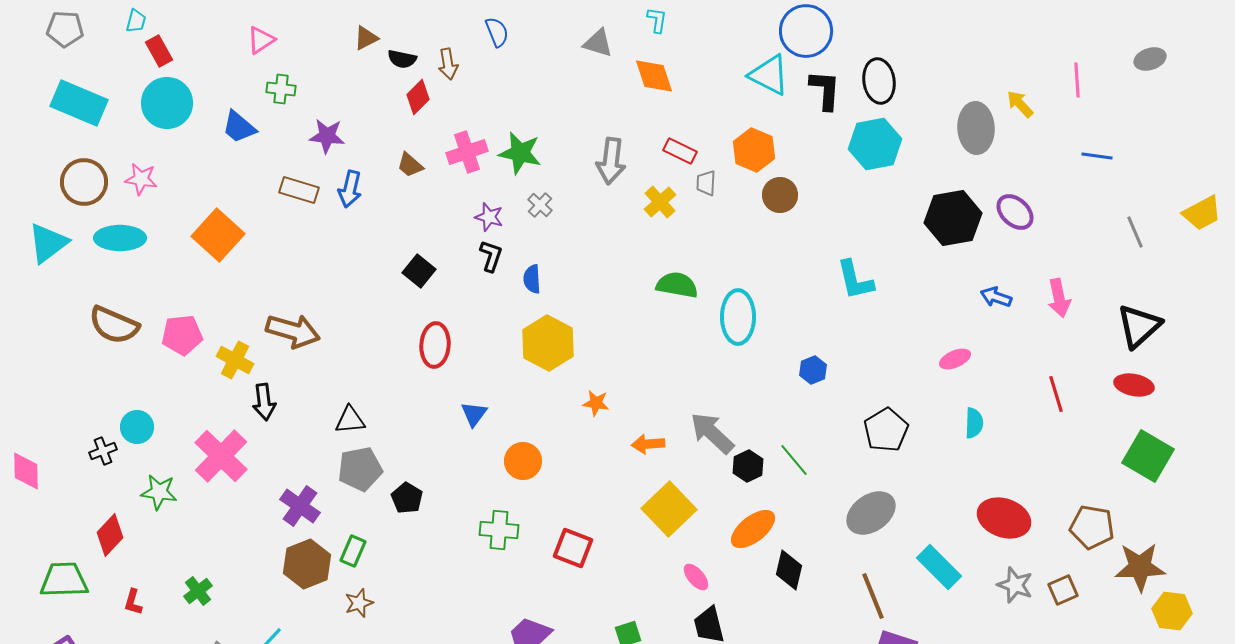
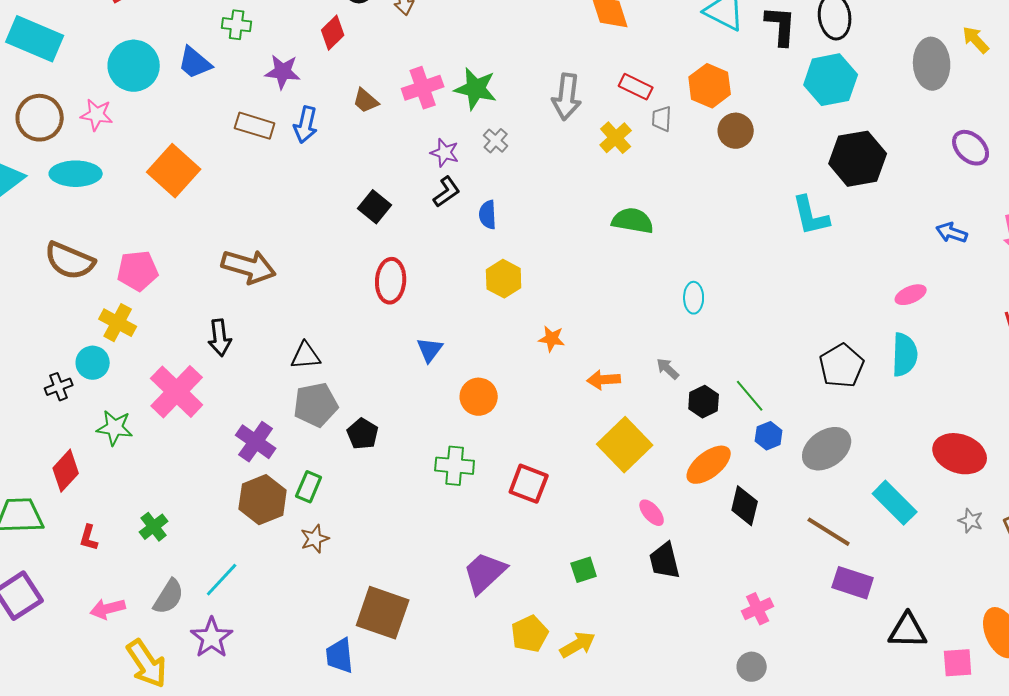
red diamond: (418, 97) -> (333, 33), moved
cyan circle: (167, 103) -> (134, 66), moved
black hexagon: (953, 218) -> (858, 159), moved
black L-shape: (491, 256) -> (447, 192), turned 36
cyan ellipse: (738, 317) -> (694, 298), moved, size x0.6
yellow hexagon: (548, 343) -> (504, 279), size x0.7
yellow cross: (235, 360) -> (118, 323), moved
blue hexagon: (813, 370) -> (769, 436), moved
cyan semicircle: (974, 423) -> (905, 355), moved, size x1.4
gray arrow: (712, 433) -> (668, 369), size x0.5
gray star: (1015, 585) -> (971, 521), size x0.7
brown line: (873, 596) -> (829, 532), turned -36

